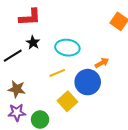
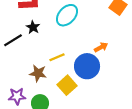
cyan ellipse: (67, 48) -> (67, 15), moved, turned -55
brown star: (17, 89) -> (38, 73), moved

